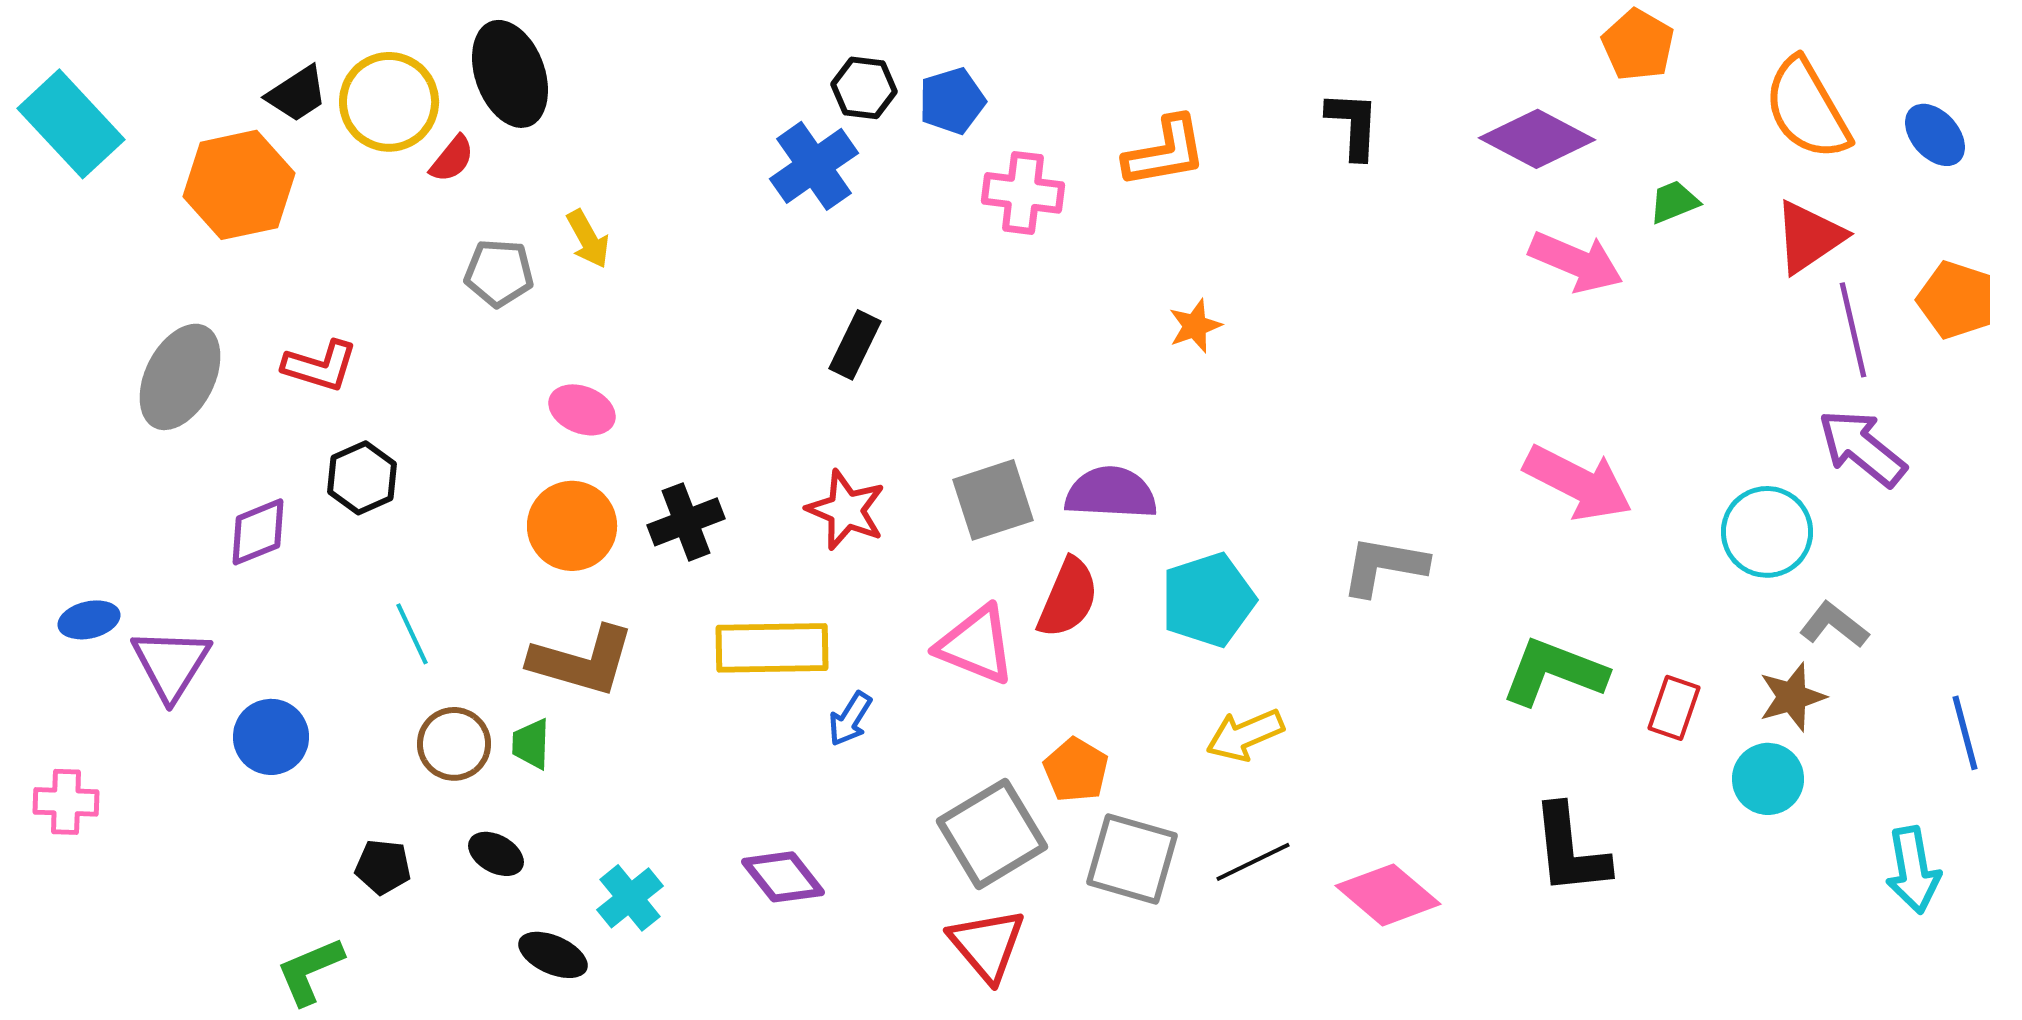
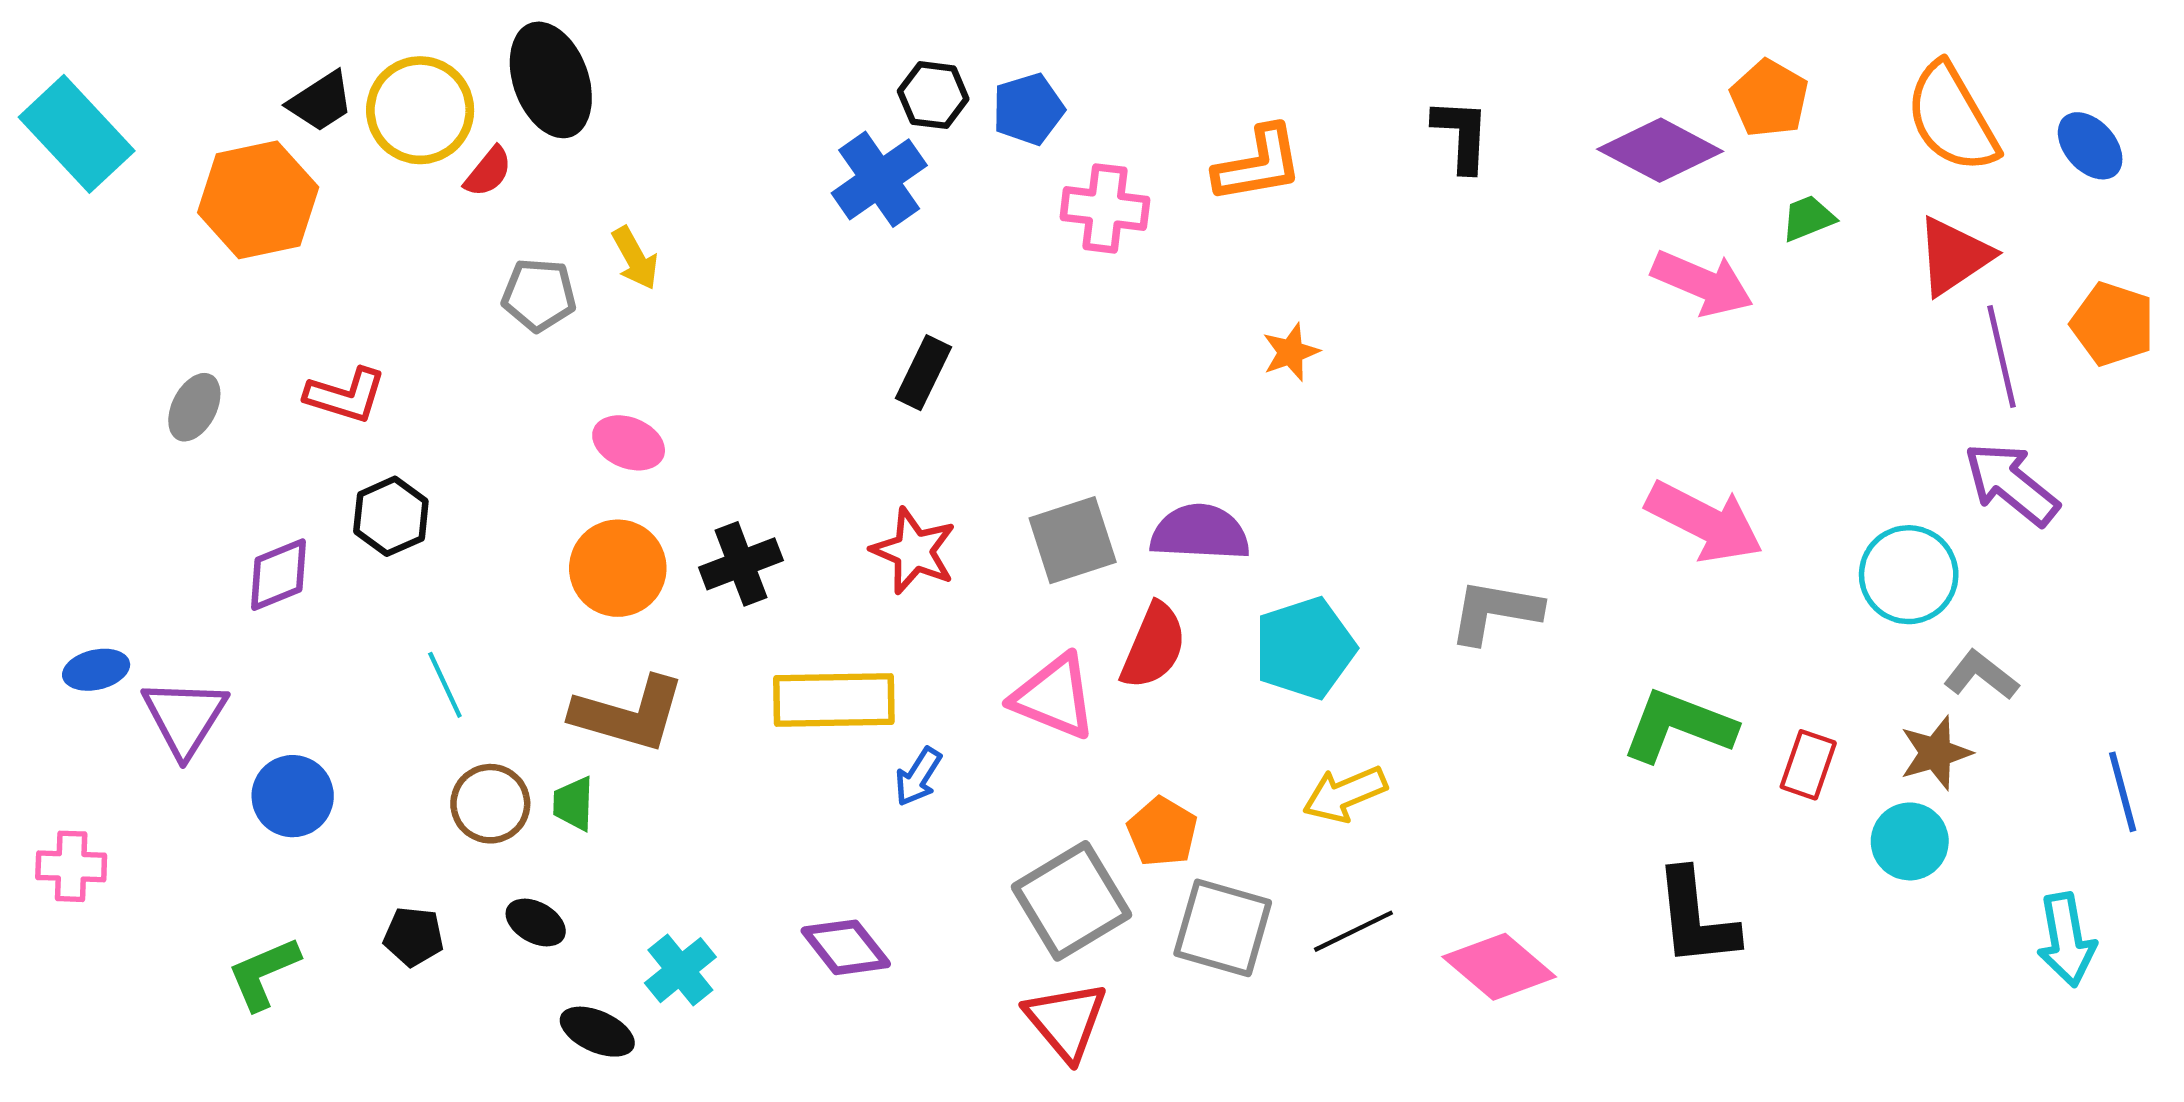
orange pentagon: (1638, 45) -> (1769, 98), moved
gray ellipse: (180, 377) -> (194, 407), size x0.6
green L-shape: (310, 971) -> (263, 973), moved

